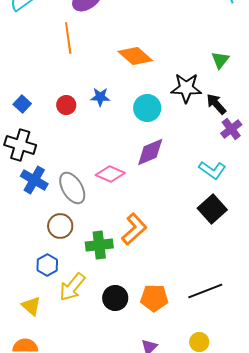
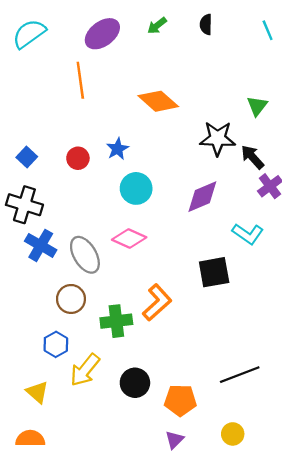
blue star: (100, 97) -> (117, 149), turned -30
cyan circle: (147, 108) -> (136, 188), moved
purple diamond: (150, 152) -> (202, 197), moved
black square: (212, 209) -> (214, 272), moved, turned 32
orange pentagon: (154, 298) -> (180, 400), moved

